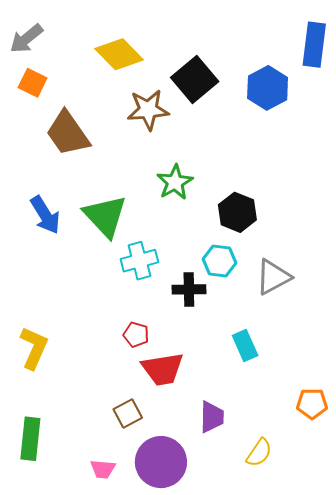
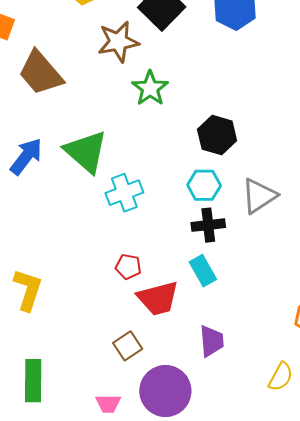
green star: (175, 182) -> (150, 88), moved
blue arrow: (45, 215) -> (26, 156), turned -105
black cross: (189, 289) -> (208, 225), moved
cyan rectangle: (245, 345) -> (203, 271), moved
yellow semicircle: (259, 453) -> (281, 377), moved

